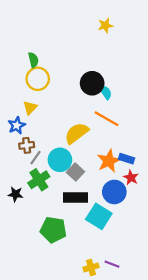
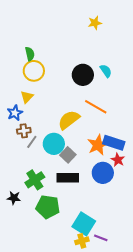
cyan semicircle: (105, 92) -> (106, 71), moved
blue rectangle: (127, 159) -> (114, 143), size x1.5
green cross: (39, 180) -> (35, 180), moved
black star: (16, 194) -> (14, 198), moved
cyan square: (99, 216) -> (84, 224), moved

